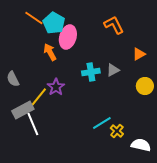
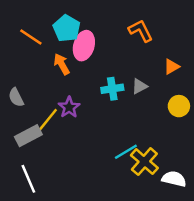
orange line: (34, 18) -> (31, 37), moved
white line: (33, 124) -> (28, 179), moved
yellow cross: (117, 131) -> (144, 162), size x1.6

